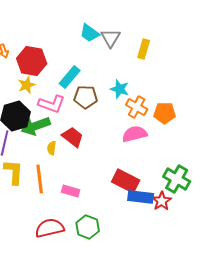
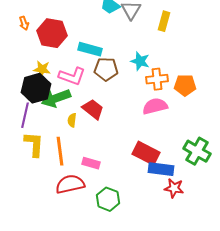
cyan rectangle: (70, 77) -> (90, 49), turned 65
yellow star: (27, 85) -> (42, 69), moved, turned 30
orange cross: (137, 107) -> (157, 79), turned -35
red star: (162, 201) -> (174, 188), moved, turned -30
red semicircle: (50, 228) -> (70, 184), moved

